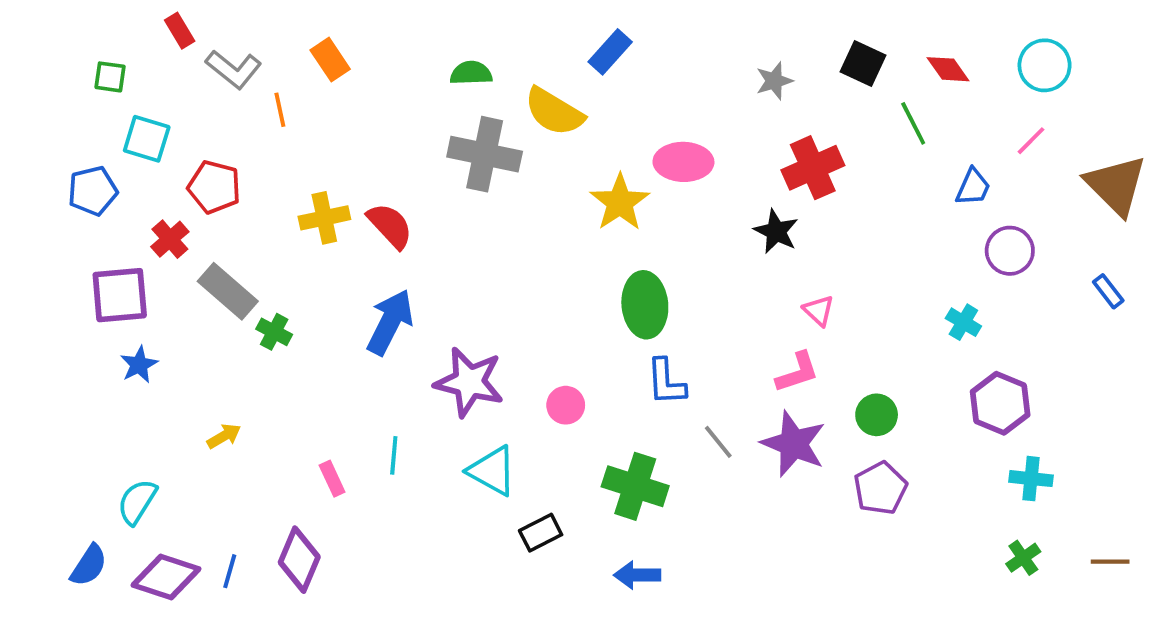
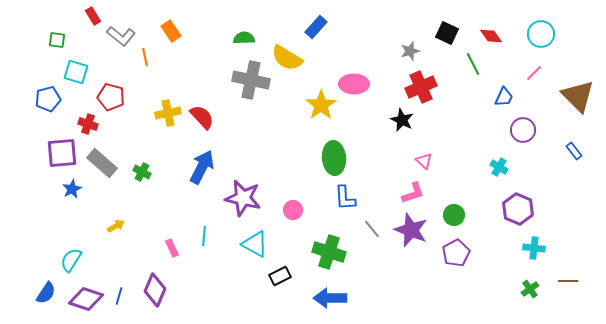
gray star: (774, 81) -> (410, 51), moved
red cross: (170, 239) -> (88, 124), turned -30
gray rectangle: (228, 291) -> (102, 163), moved
brown line: (1110, 562) -> (568, 281), moved
blue arrow: (637, 575) -> (330, 298), size x1.4

